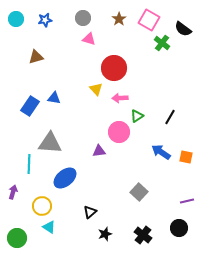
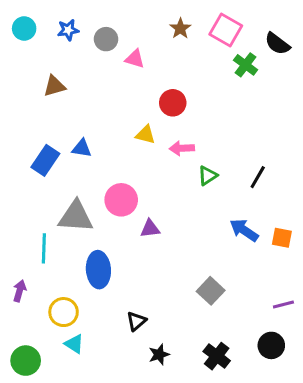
gray circle: (83, 18) -> (106, 39), moved
red circle: (114, 68) -> (173, 103), size x0.7
yellow triangle: (96, 89) -> (145, 135), turned -32
pink circle: (119, 132) -> (121, 200), moved
blue ellipse: (65, 178) -> (98, 270), turned -55

